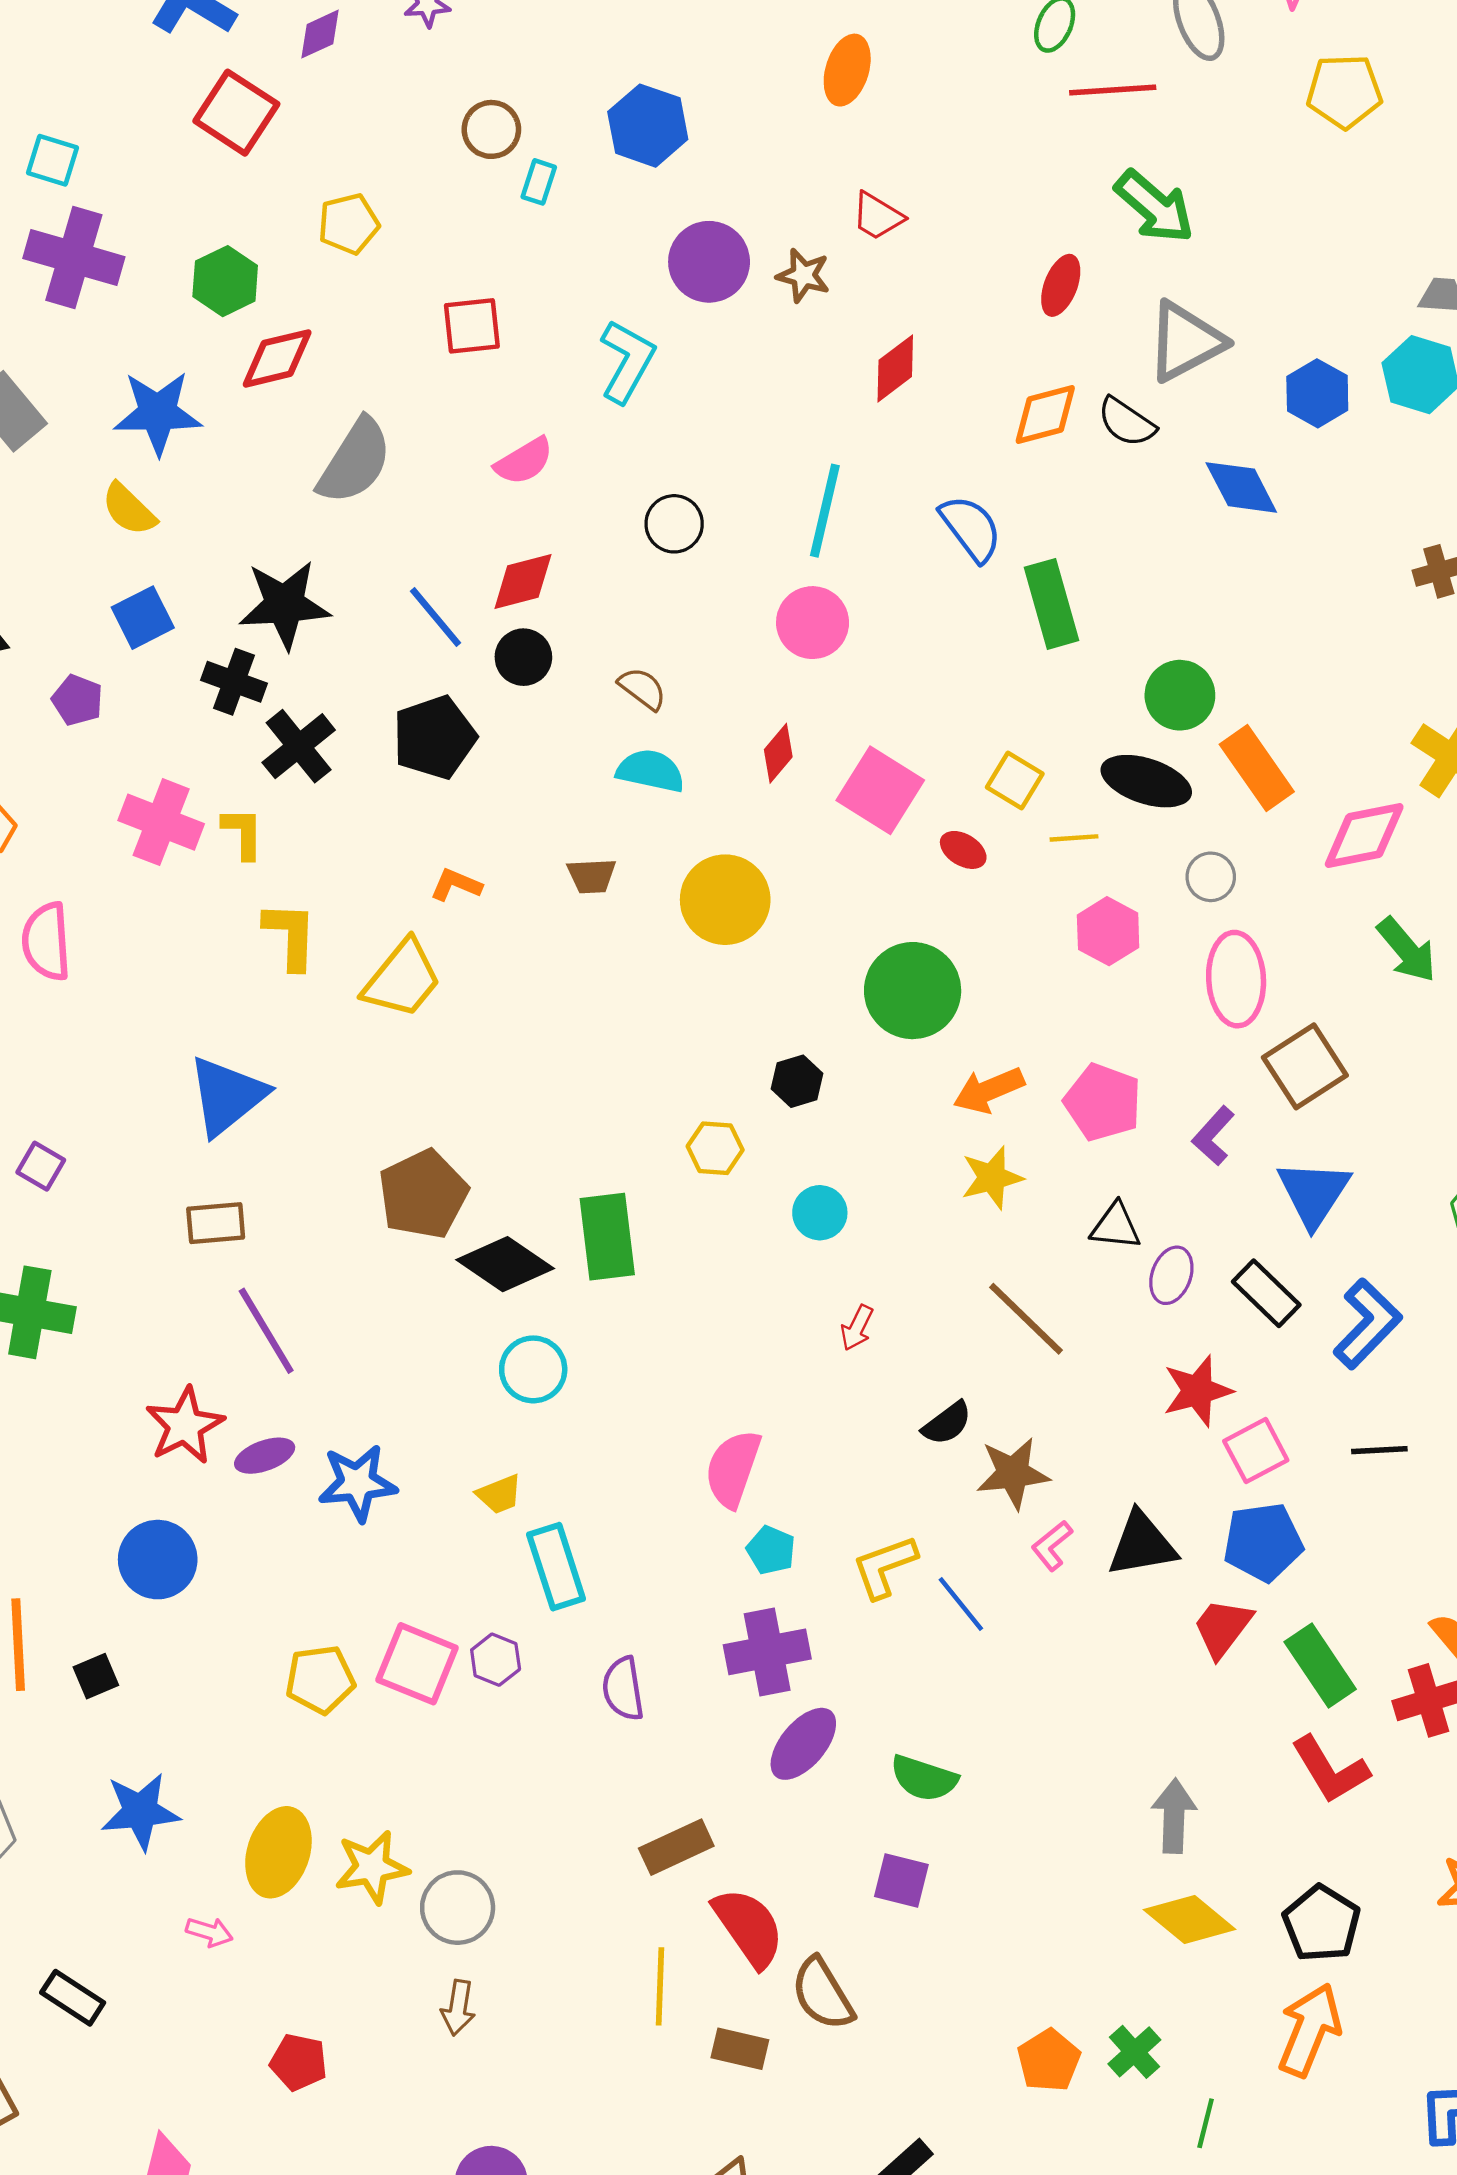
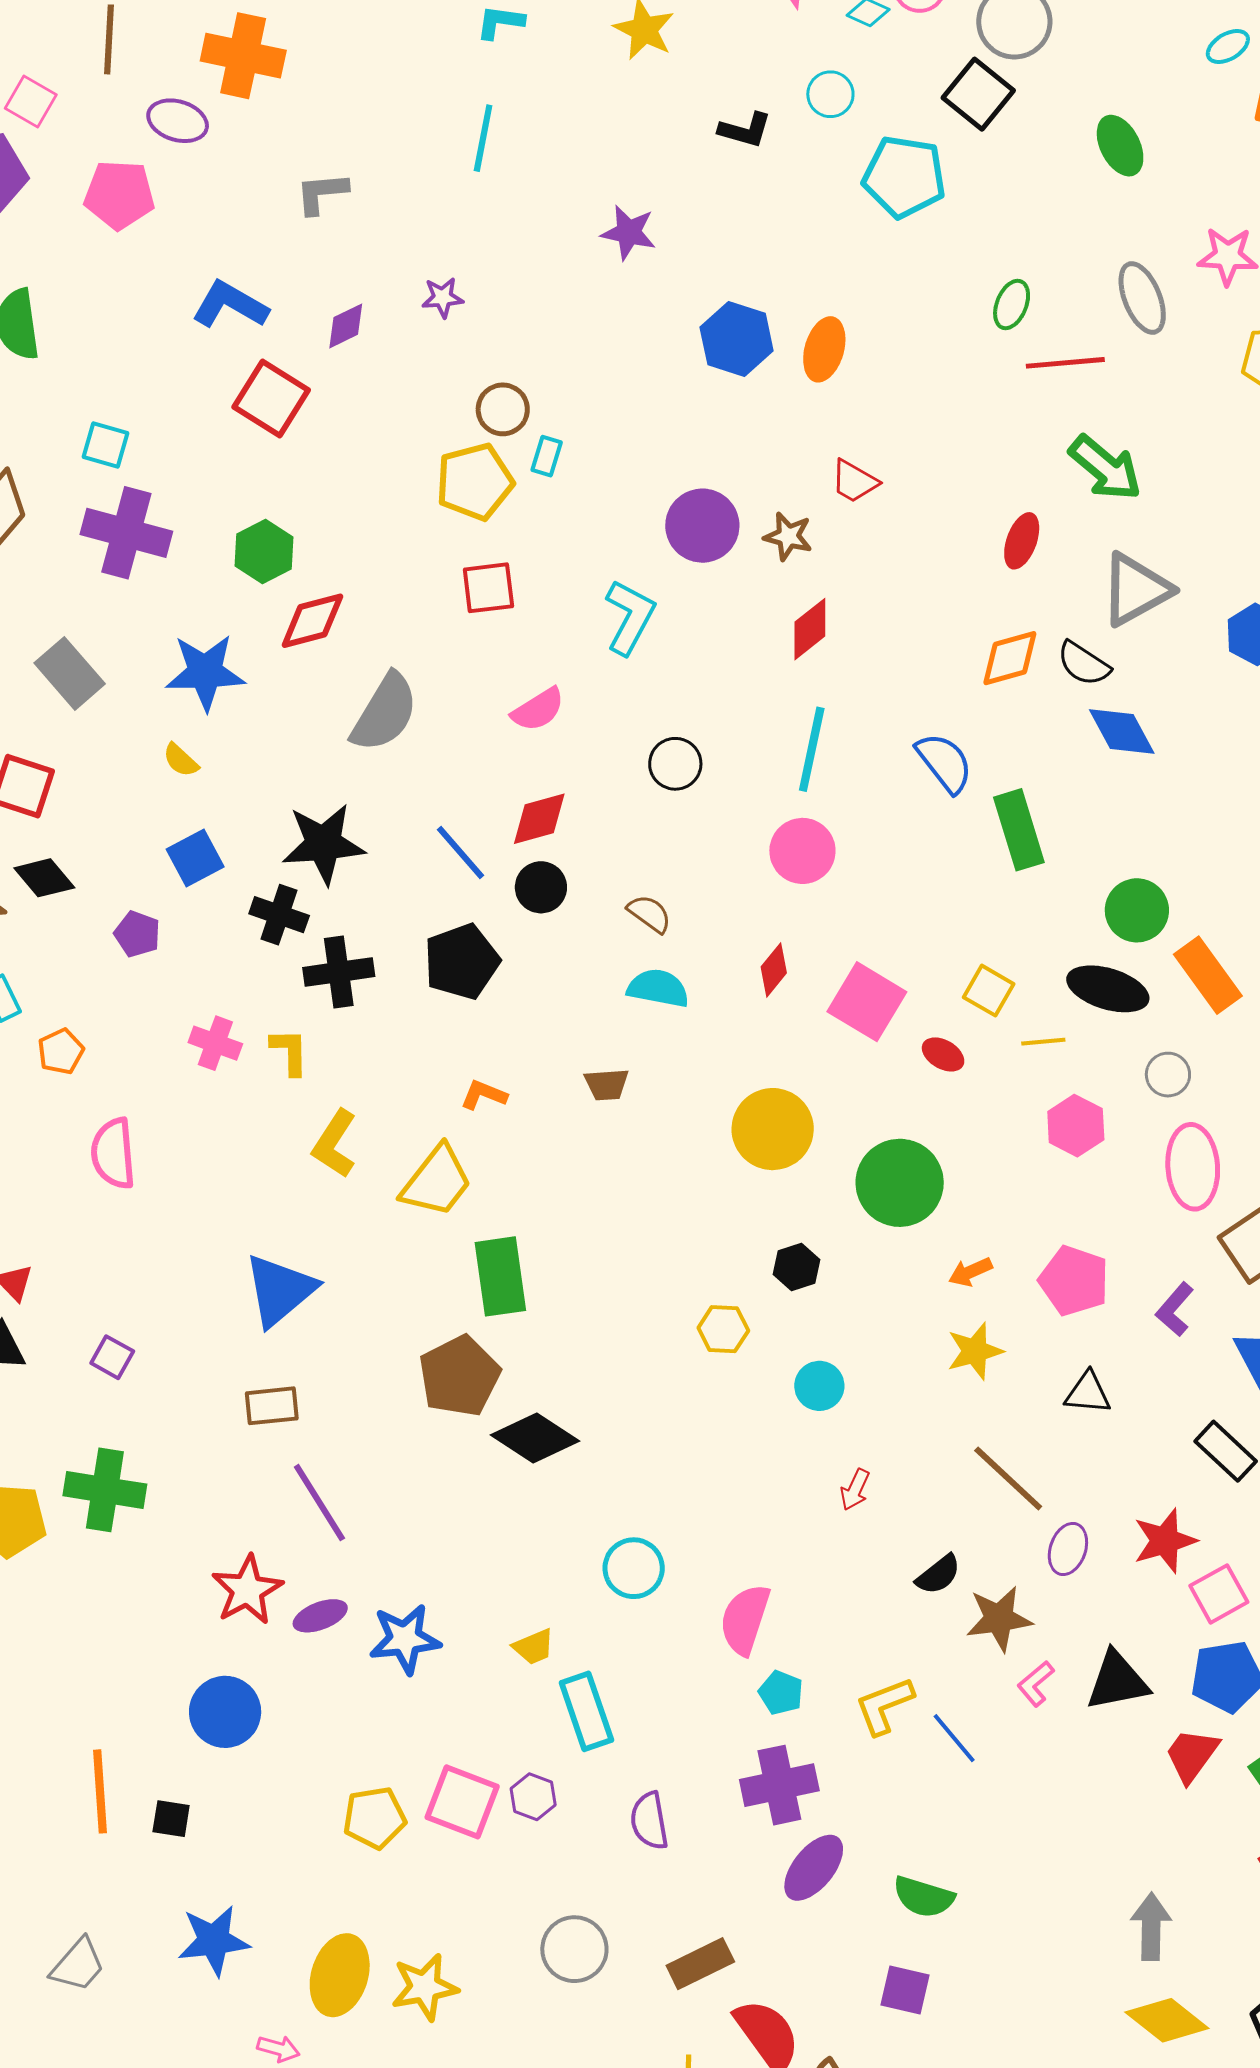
blue hexagon: (648, 126) -> (737, 339), moved
yellow pentagon: (349, 224) -> (475, 482), moved, size x1.4
red diamond: (895, 368) -> (810, 629), moved
blue diamond: (1241, 487) -> (1122, 732), moved
yellow semicircle: (129, 509) -> (181, 760), size x0.7
black cross: (299, 746) -> (339, 972), turned 32
pink cross: (161, 822) -> (215, 1043), size x0.7
yellow circle: (725, 900) -> (773, 1129), moved
yellow L-shape: (290, 936) -> (335, 1144), turned -148
orange arrow: (989, 1090) -> (970, 1272), size x0.7
green rectangle: (607, 1237) -> (500, 1276), moved
purple ellipse: (1171, 1275) -> (1068, 1549), moved
cyan circle: (533, 1369) -> (634, 1568), moved
black square: (96, 1676) -> (171, 1819), turned 33
gray circle: (458, 1908) -> (574, 1949), moved

